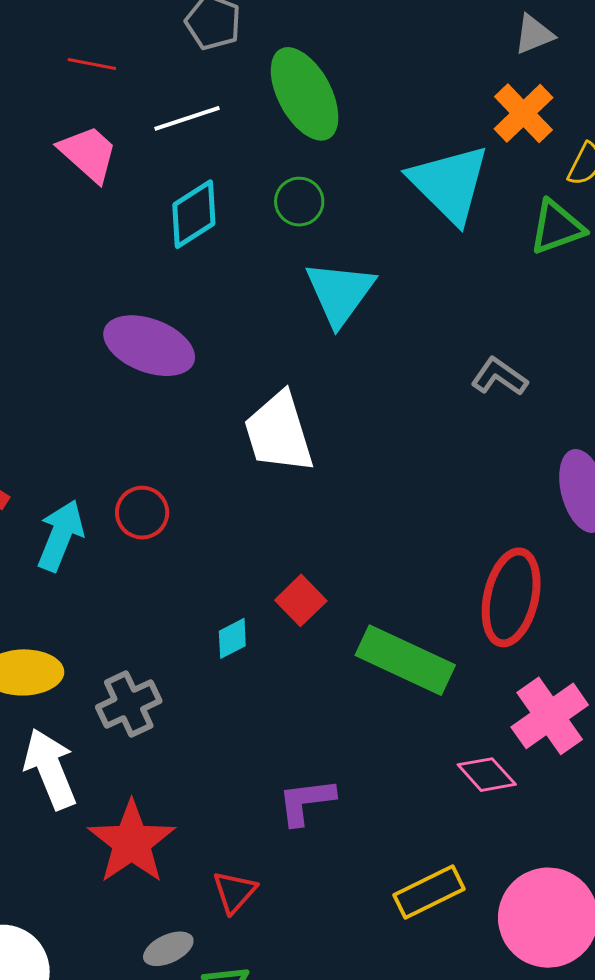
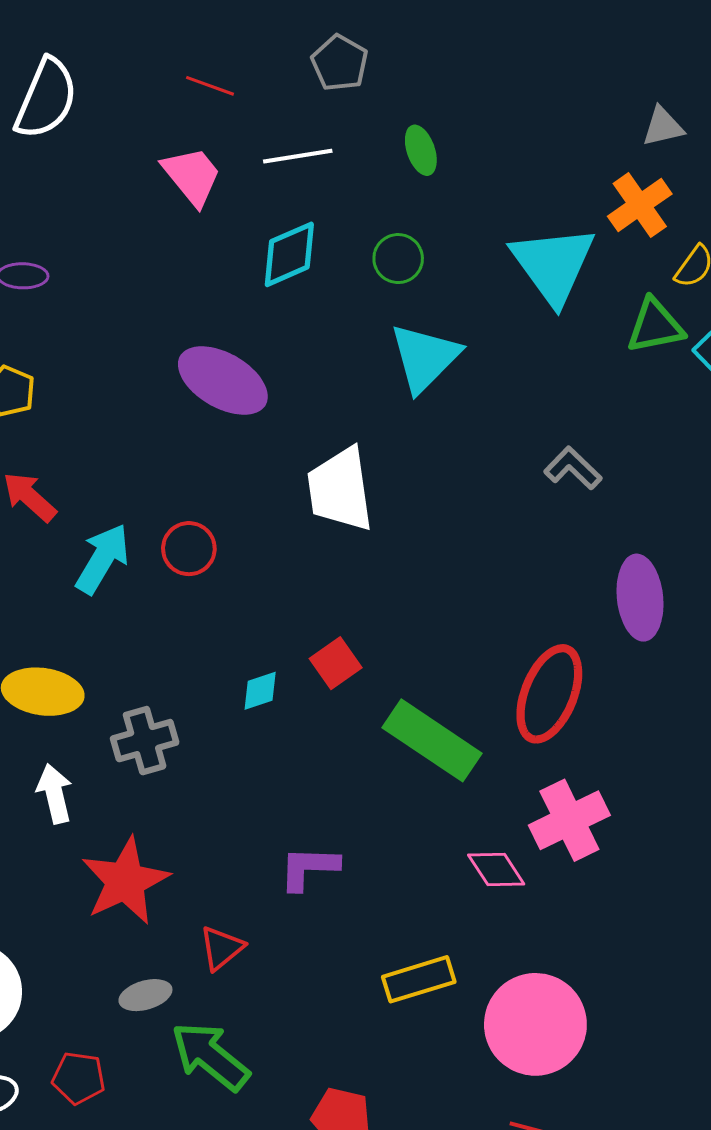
green ellipse: (305, 94) -> (421, 150), size x0.5
white arrow: (50, 769) -> (55, 794), size x0.7

